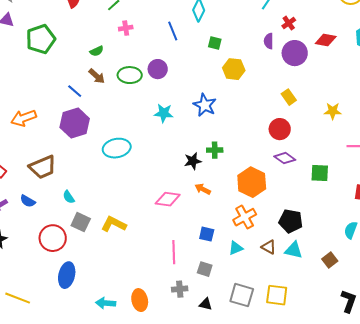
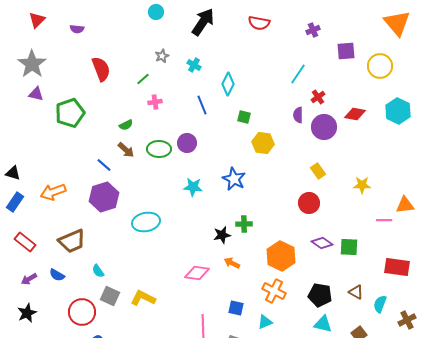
purple diamond: (285, 158) -> (322, 243), moved
orange cross: (245, 217) -> (274, 291), turned -35
brown triangle: (269, 247) -> (356, 292), moved

